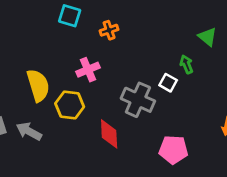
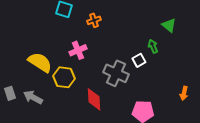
white square: (168, 83) -> (139, 60), turned 32
yellow semicircle: (38, 85) -> (40, 62), turned -40

